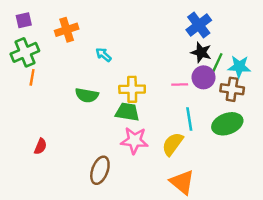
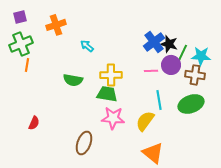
blue cross: (199, 25) -> (154, 42), moved

